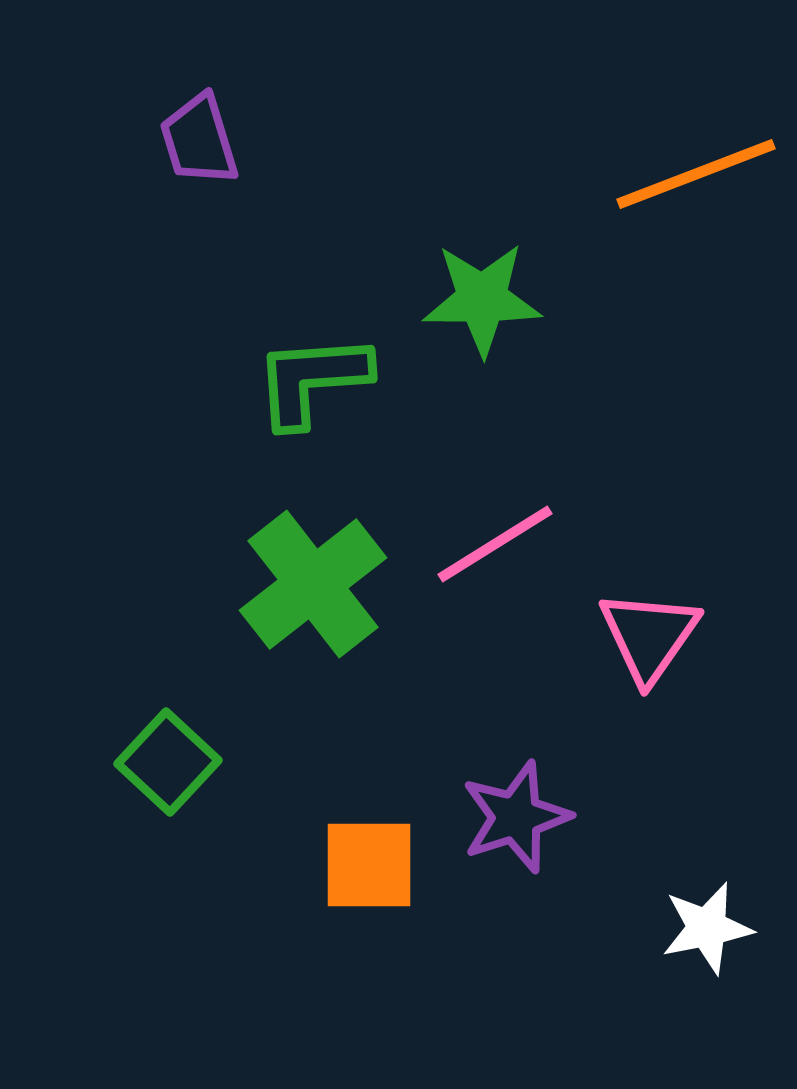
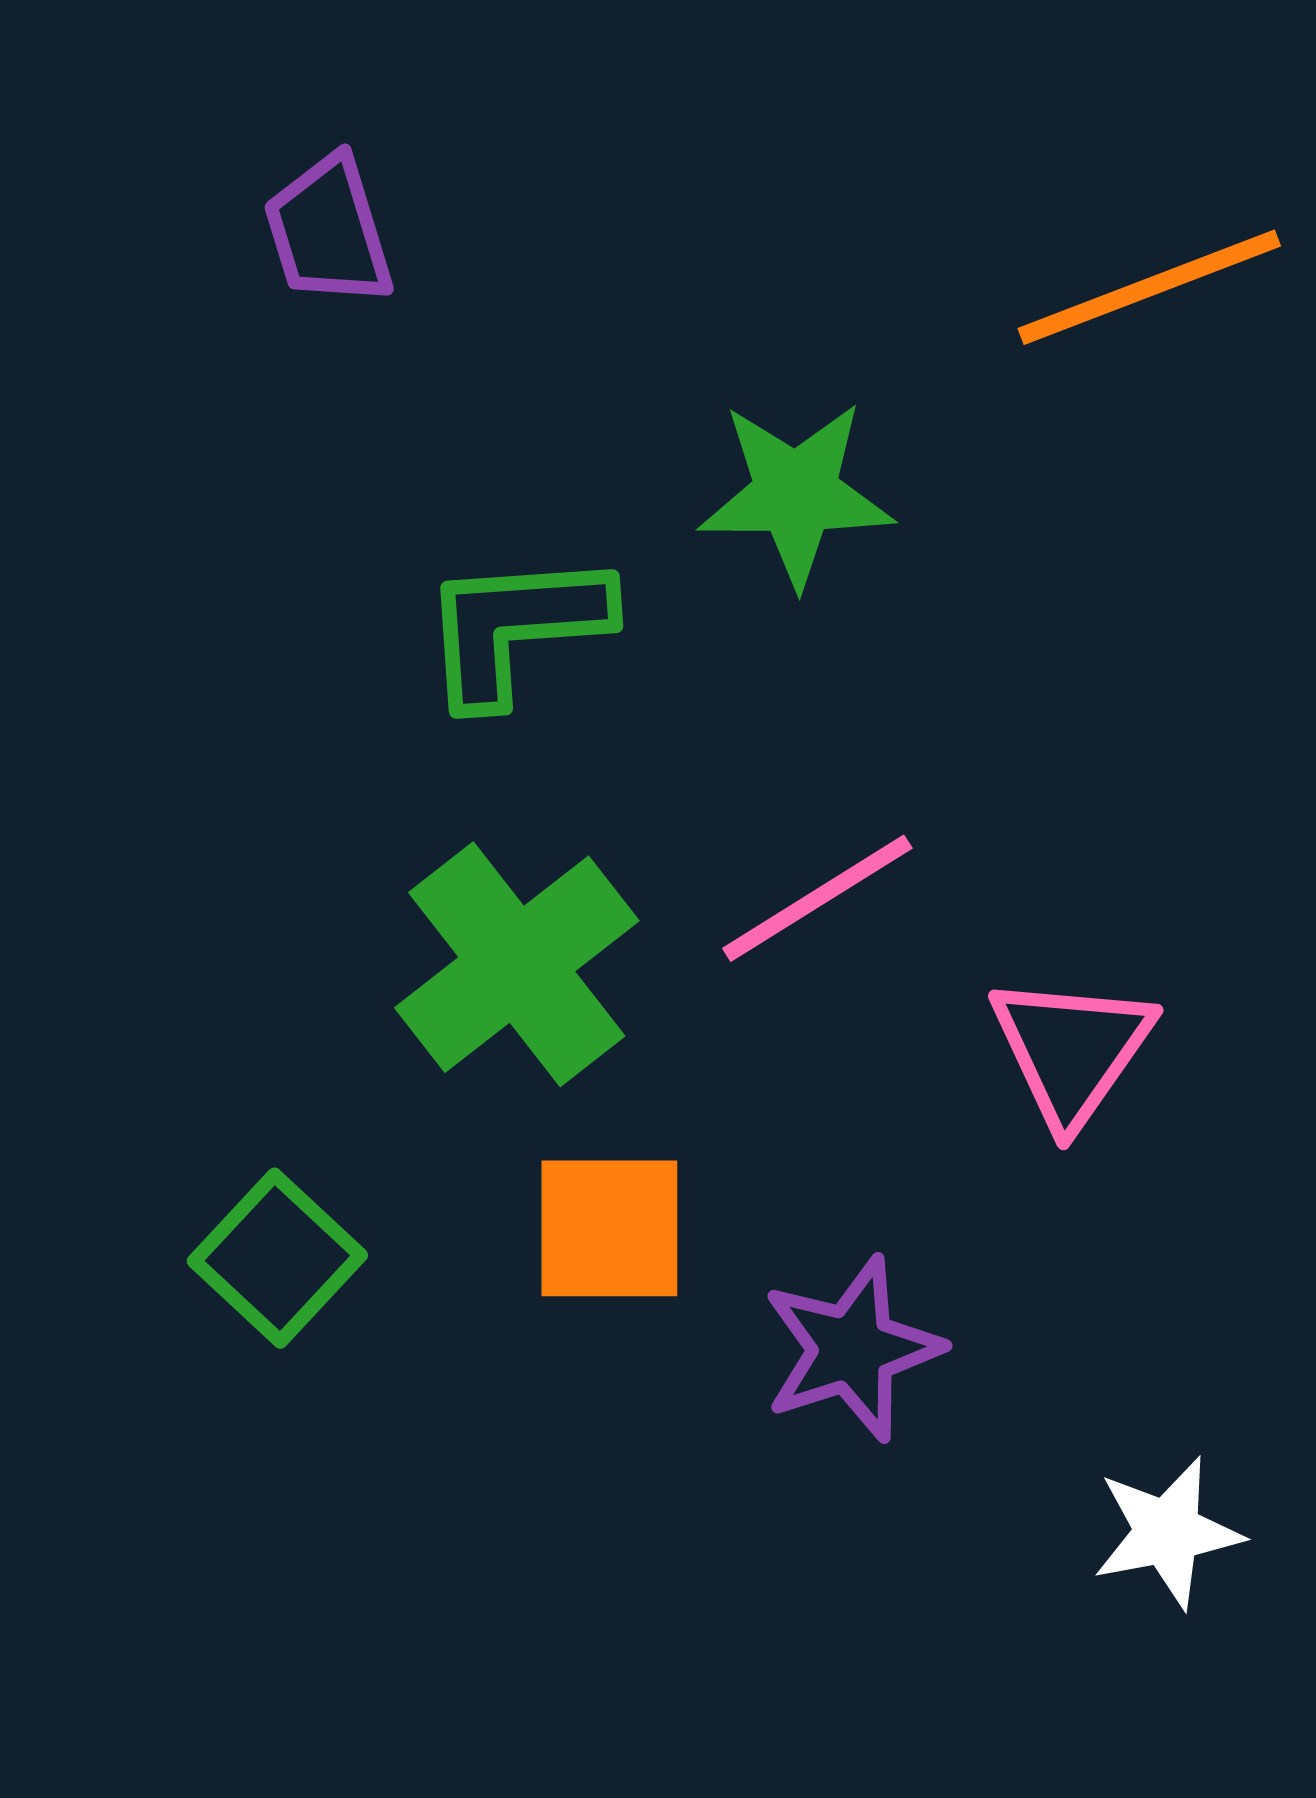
orange square: (369, 865) -> (609, 1228), moved

